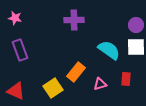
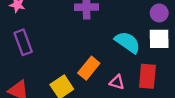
red rectangle: (126, 79) -> (147, 76), size x1.5
pink triangle: (100, 84) -> (117, 82), turned 32

